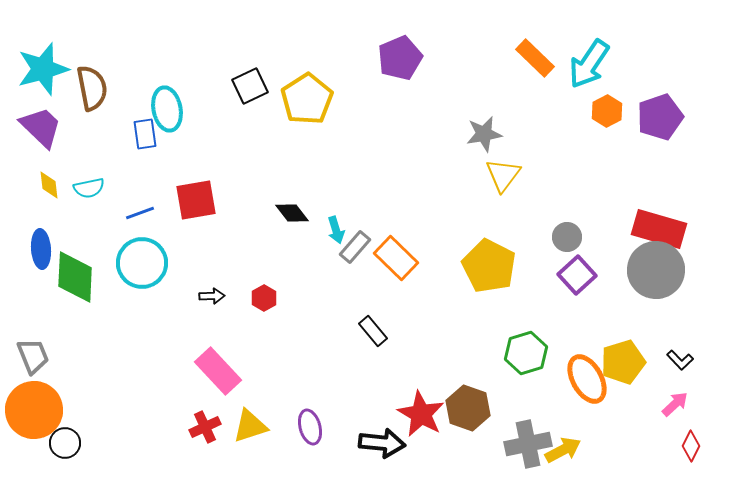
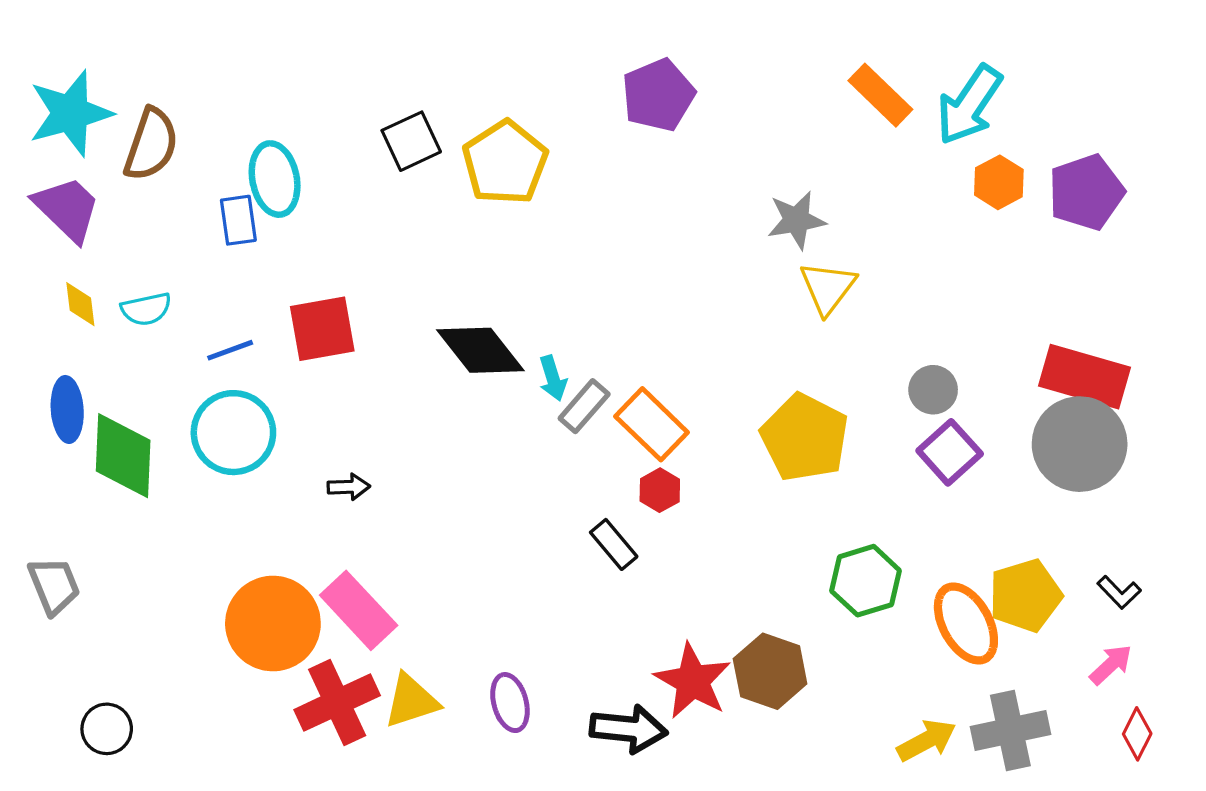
brown semicircle: (92, 88) -> (151, 144), turned 30
black diamond: (292, 213) -> (480, 350), size x1.6
red hexagon: (264, 298) -> (660, 490), moved
orange circle: (34, 410) -> (273, 623), moved
red cross: (205, 427) -> (337, 703), size x1.6
gray cross: (528, 444) -> (1010, 731), moved

